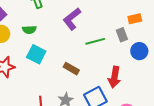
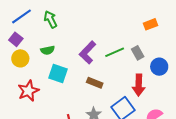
purple L-shape: (72, 19) -> (88, 52), moved
gray rectangle: (122, 35) -> (138, 53), moved
blue circle: (139, 51) -> (159, 67), moved

